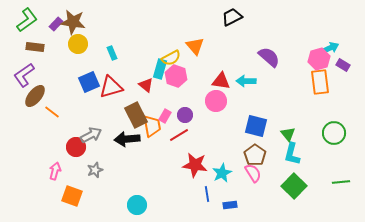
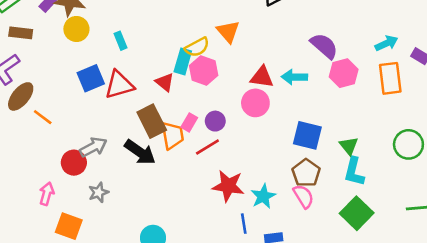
cyan arrow: (330, 48) -> (386, 43), moved
pink hexagon: (319, 59) -> (344, 73), moved
black arrow: (127, 139) -> (140, 152), turned -140

